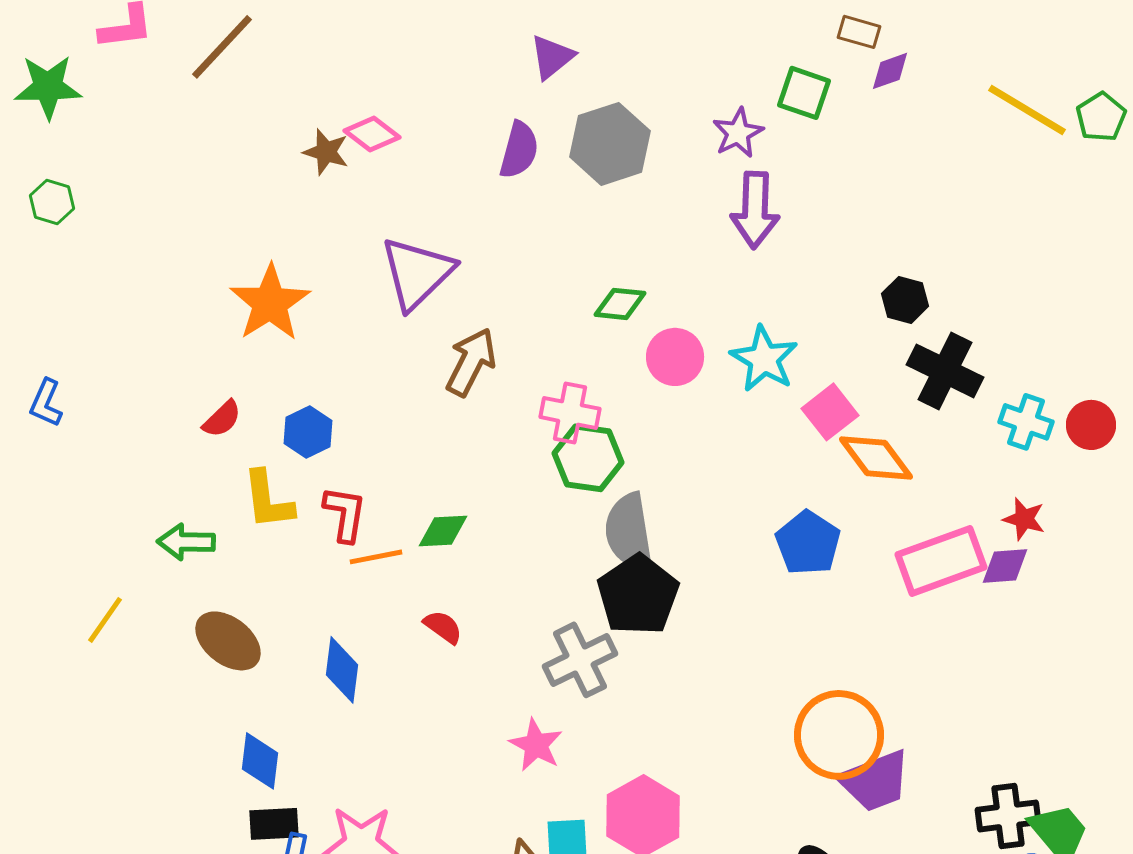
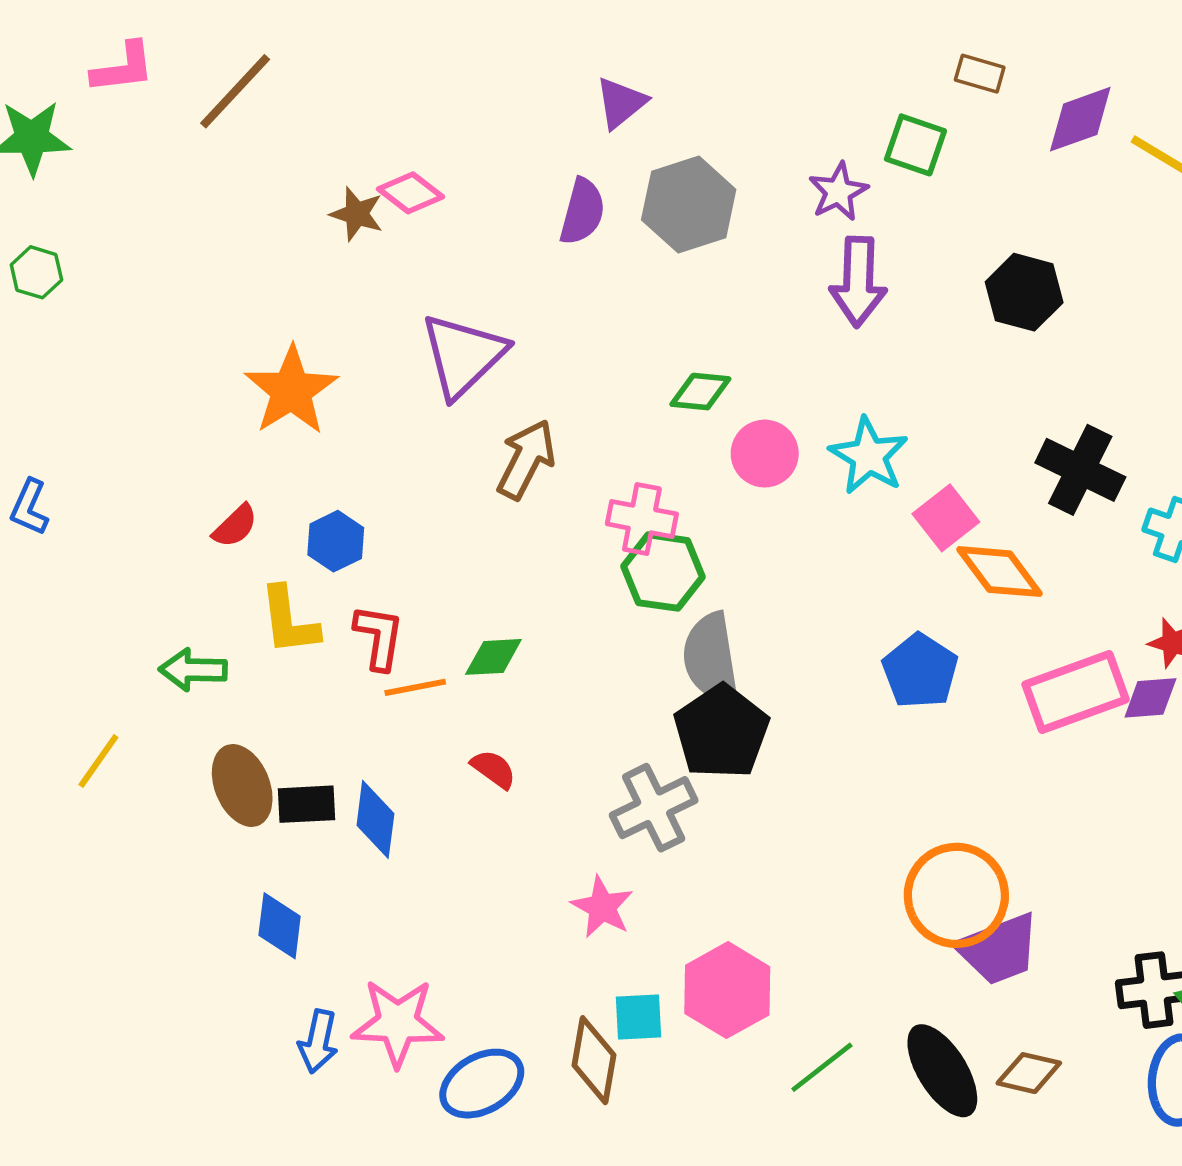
purple diamond: (890, 71) -> (1080, 119), moved, size x1.5
black hexagon: (905, 300) -> (1024, 292), moved, size x1.4
brown ellipse: (228, 641) -> (242, 786), turned 30
black rectangle: (274, 824) -> (306, 804), moved

